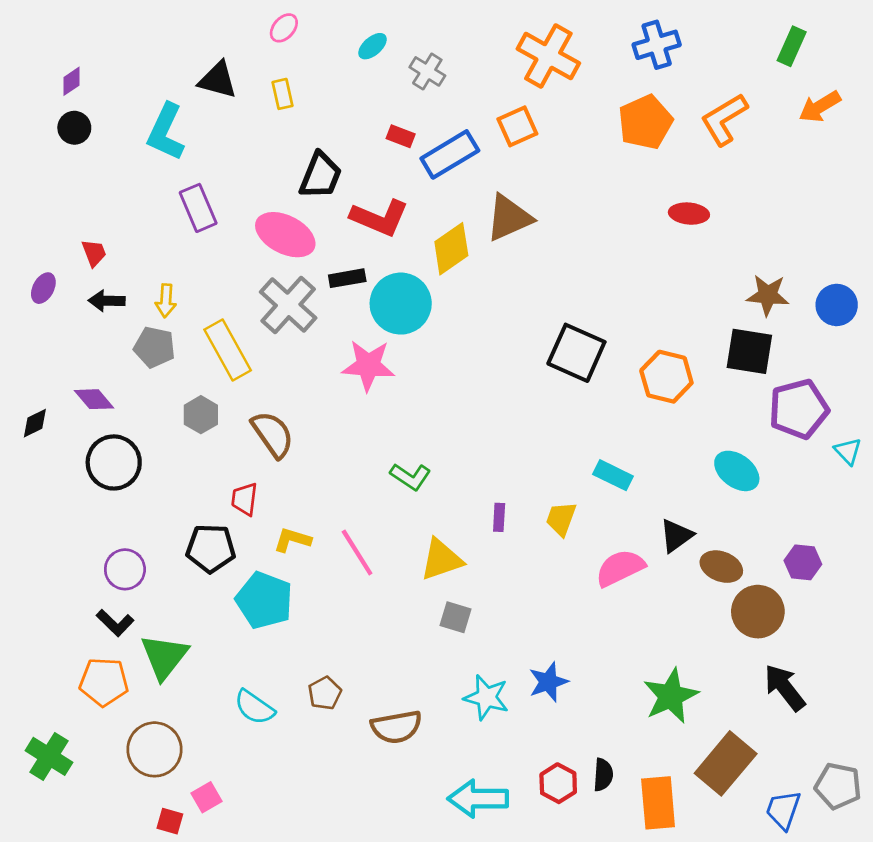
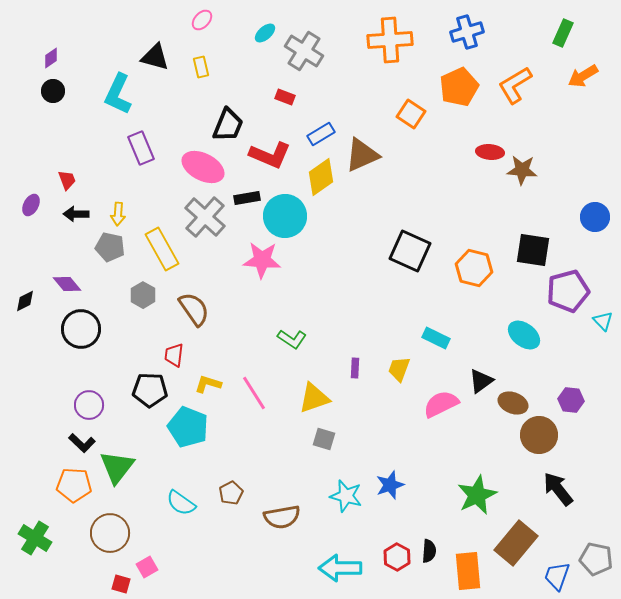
orange cross: (548, 56) -> (390, 40), turned -33
gray cross: (427, 71) -> (304, 51), size x1.5
orange square: (517, 126) -> (411, 114), moved, turned -32
blue rectangle: (450, 154) -> (321, 134), moved, size x0.7
brown star: (768, 295) -> (522, 170), moved

